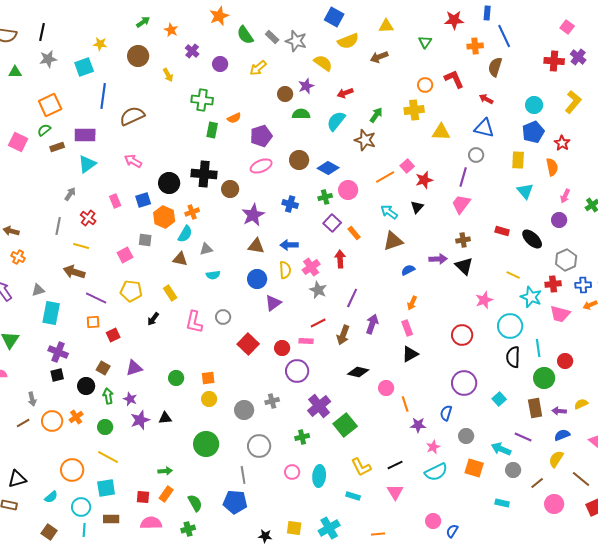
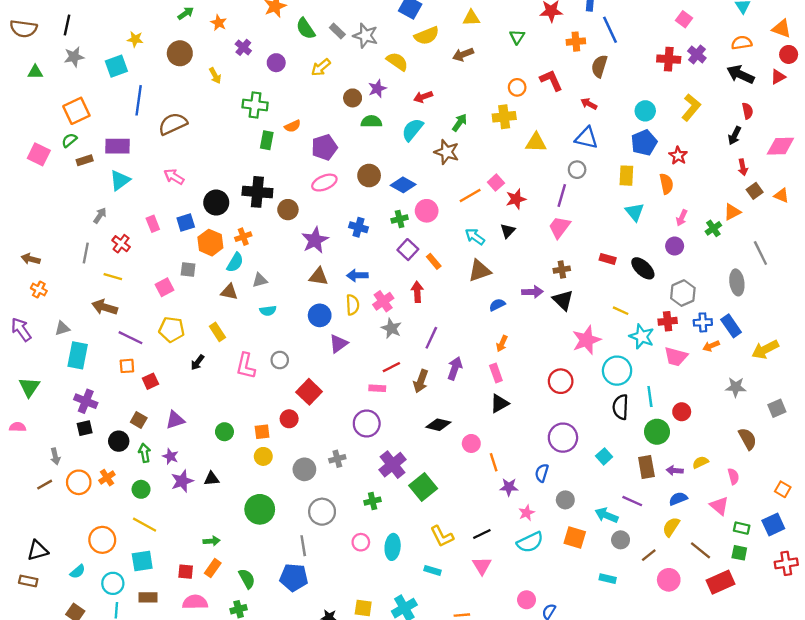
pink star: (484, 300) -> (586, 340), size x1.4
red circle: (282, 348) -> (289, 419), moved

